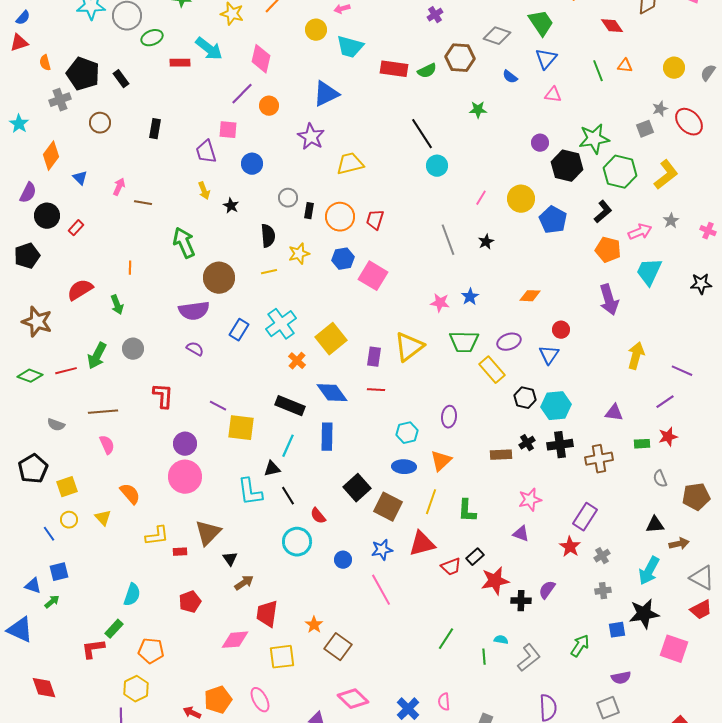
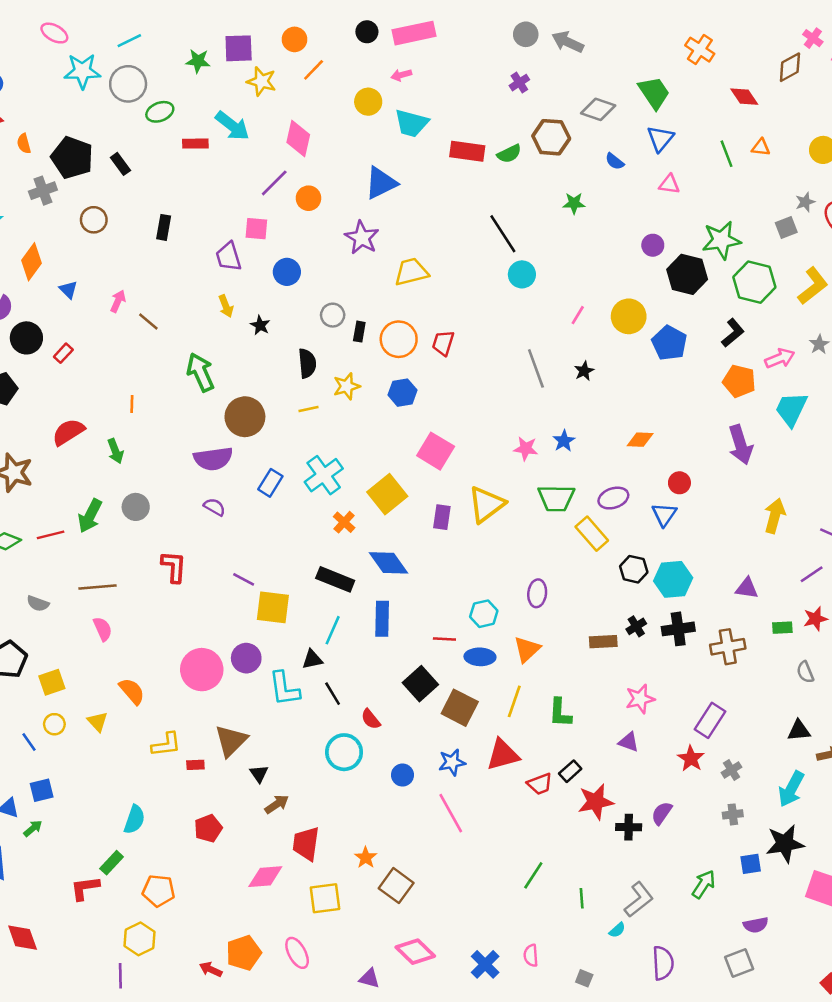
brown line: (143, 203) -> (148, 321), turned 30
pink square: (373, 276) -> (436, 451), moved
red line: (376, 390) -> (444, 639), moved
purple circle: (185, 444) -> (246, 658), moved
cyan semicircle: (501, 640) -> (617, 930), moved, turned 128

